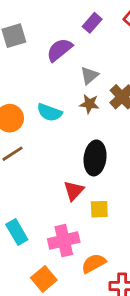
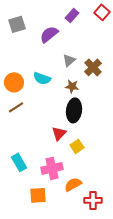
gray triangle: (89, 75) -> (69, 60), moved
brown star: (89, 104) -> (72, 86), moved
yellow square: (99, 209) -> (77, 146), turned -32
orange square: (44, 279) -> (38, 195), turned 36

